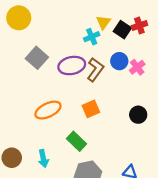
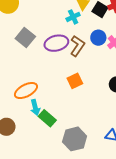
orange ellipse: (48, 110) -> (26, 91), moved
green rectangle: (77, 141) -> (47, 118), moved
cyan arrow: (43, 159) -> (35, 107), moved

